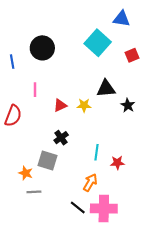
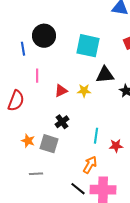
cyan square: (98, 43) -> (88, 46), moved, turned -30
blue line: (12, 62) -> (23, 49), moved
orange star: (26, 173) -> (28, 141), moved

